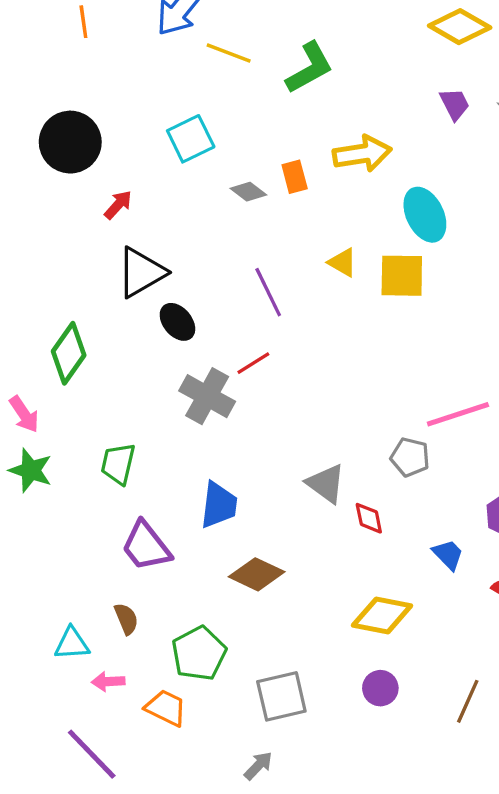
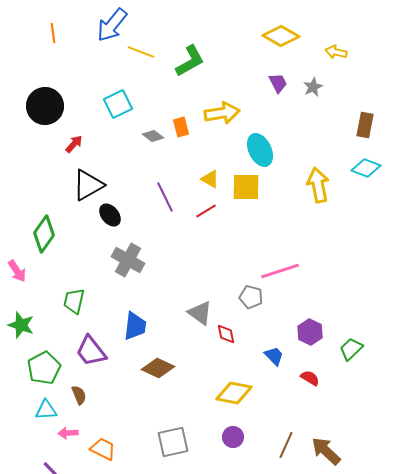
red line: (253, 363) -> (206, 211), moved
green star: (31, 470) -> (21, 325), moved
green pentagon: (199, 653) -> (44, 368), moved

